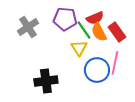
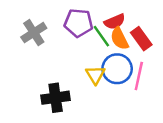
yellow triangle: (79, 48) -> (95, 75), moved
blue circle: (97, 70) -> (117, 69), moved

